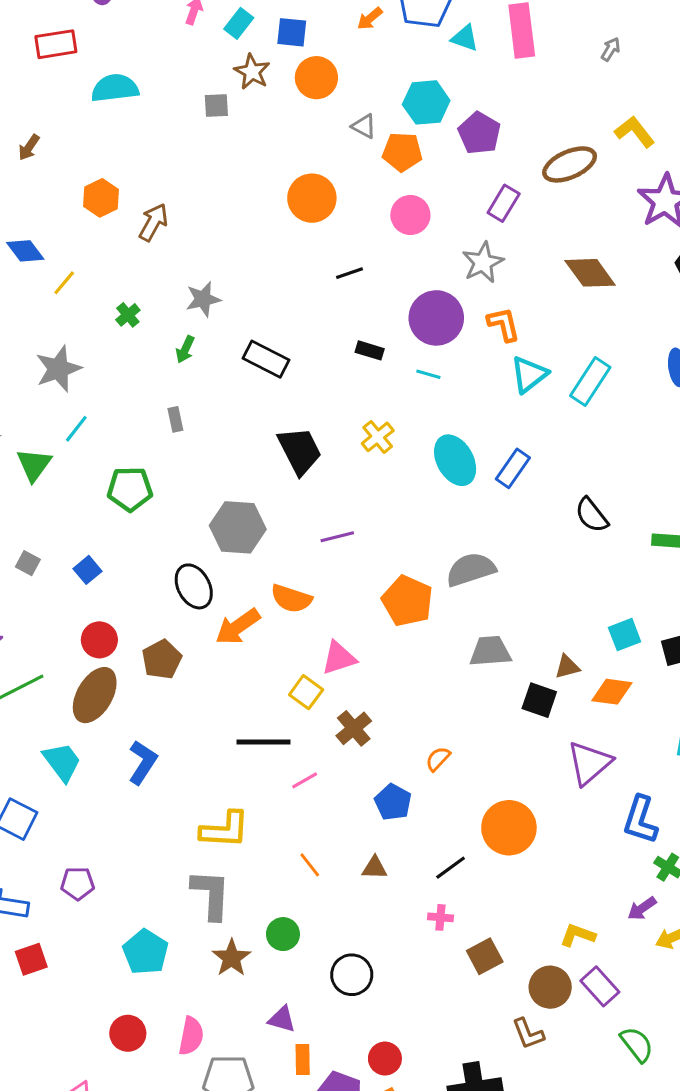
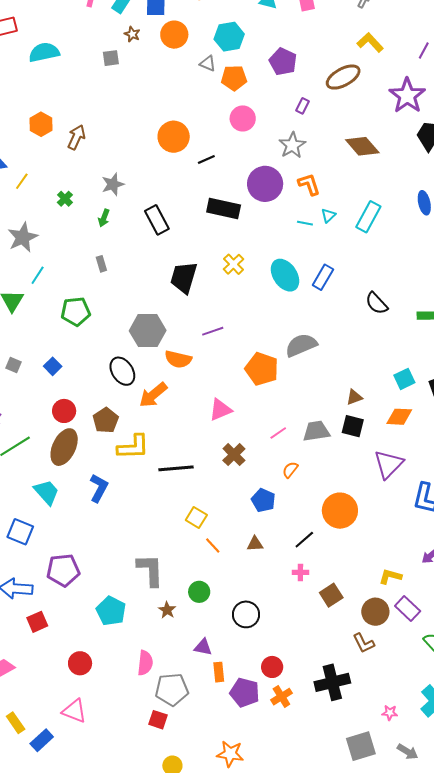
brown star: (252, 72) -> (132, 34), size x0.7
cyan hexagon: (426, 102) -> (229, 37), moved
yellow L-shape: (635, 132) -> (370, 42), moved
orange circle: (312, 198) -> (174, 137), moved
purple rectangle: (504, 203) -> (302, 106), size x0.7
black rectangle: (370, 350) -> (224, 209), size x1.8
black rectangle: (266, 359) -> (157, 220), turned 40
cyan line: (428, 374) -> (305, 223), moved
cyan triangle: (529, 374) -> (328, 215), size x0.6
black trapezoid: (300, 451) -> (184, 277), turned -132
orange semicircle: (291, 599) -> (178, 359), moved
gray trapezoid: (490, 651) -> (316, 431), moved
brown triangle: (567, 667) -> (354, 397), moved
yellow square: (306, 692) -> (196, 518), moved
pink line: (305, 780) -> (278, 433), moved
yellow L-shape: (225, 830) -> (133, 447), moved
purple pentagon: (78, 883) -> (63, 570), size x1.5
brown star: (232, 958) -> (167, 610), size x0.7
red circle: (128, 1033) -> (80, 663), moved

